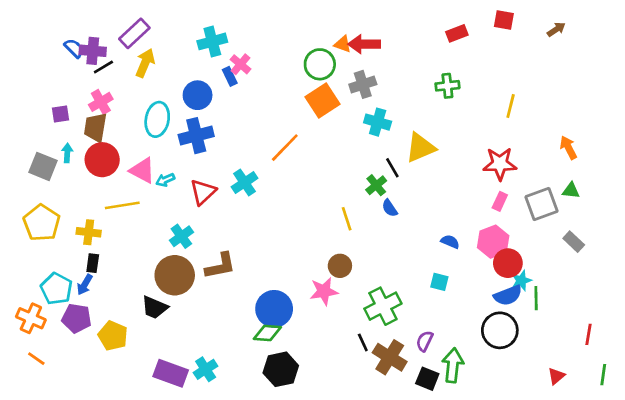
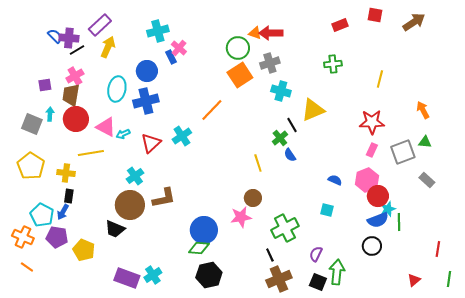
brown arrow: (556, 29) -> (414, 22), size x1.6
black circle: (500, 330) -> (372, 246), size x0.7
brown cross: (390, 357) -> (279, 279), moved, turned 35

